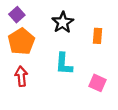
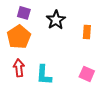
purple square: (17, 15) -> (24, 13), moved, turned -32
cyan L-shape: (64, 64) -> (44, 75), moved

